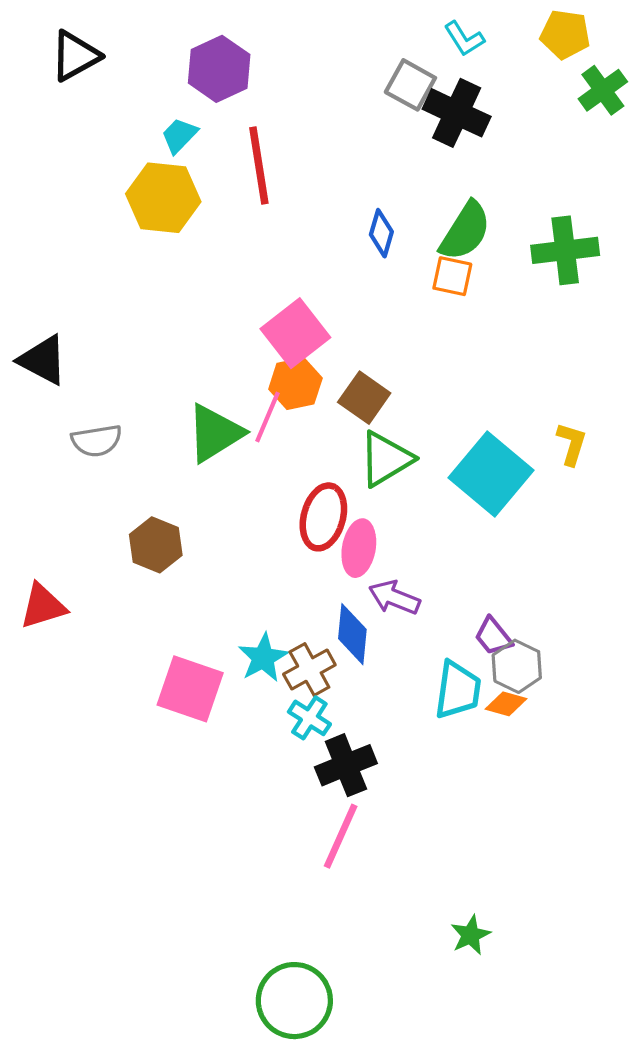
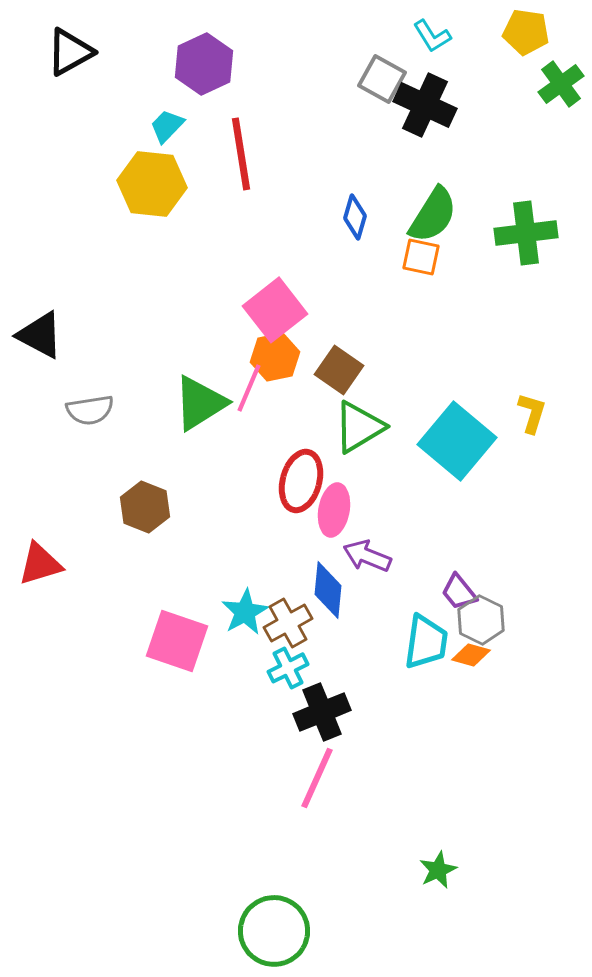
cyan cross: (309, 718) -> (288, 668), turned 30

